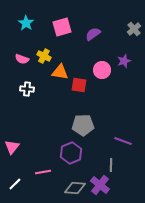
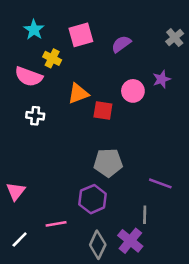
yellow cross: (44, 56) -> (52, 58), moved
pink semicircle: (22, 59) -> (29, 77), size x1.5
orange triangle: (60, 72) -> (78, 94), turned -30
gray diamond: (75, 188) -> (98, 245), turned -70

